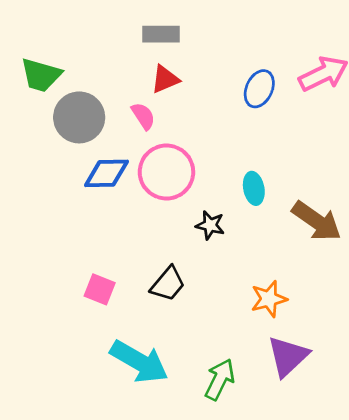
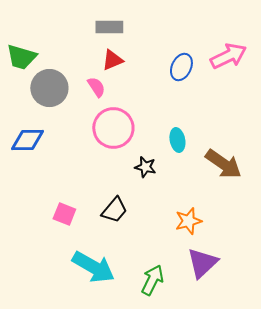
blue diamond: (106, 173) -> (27, 140), moved

